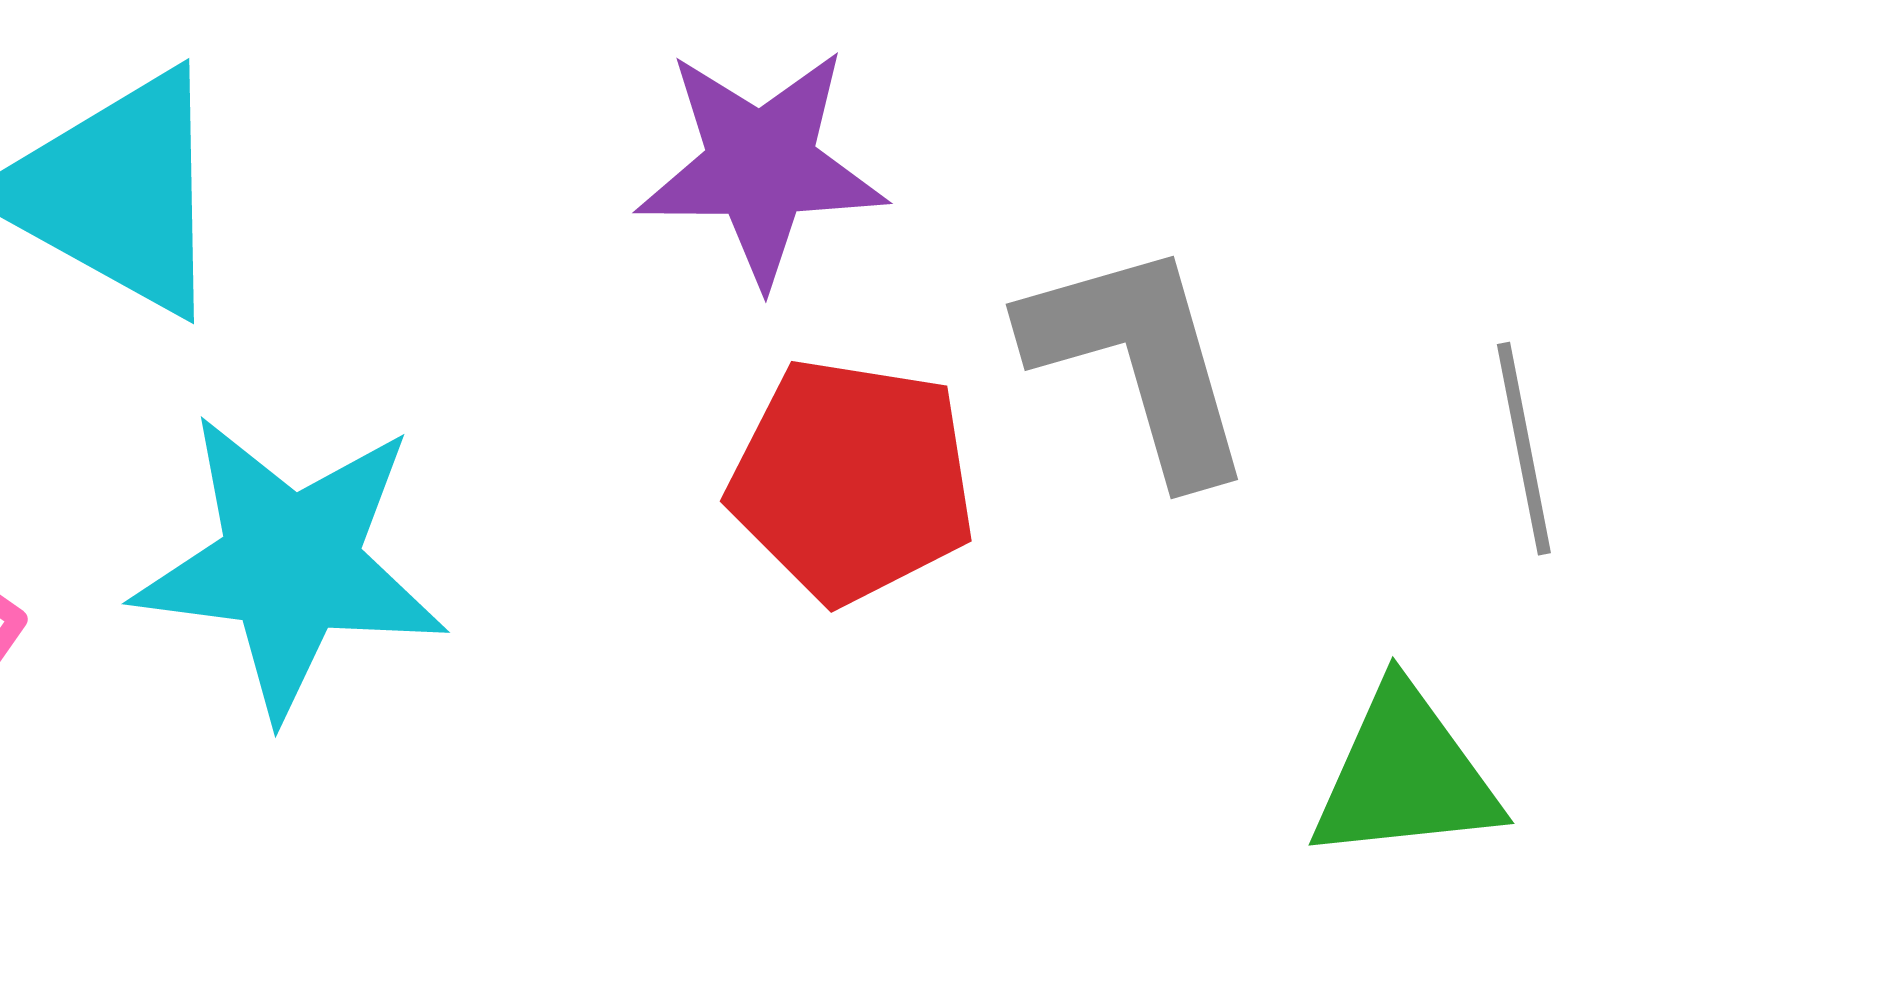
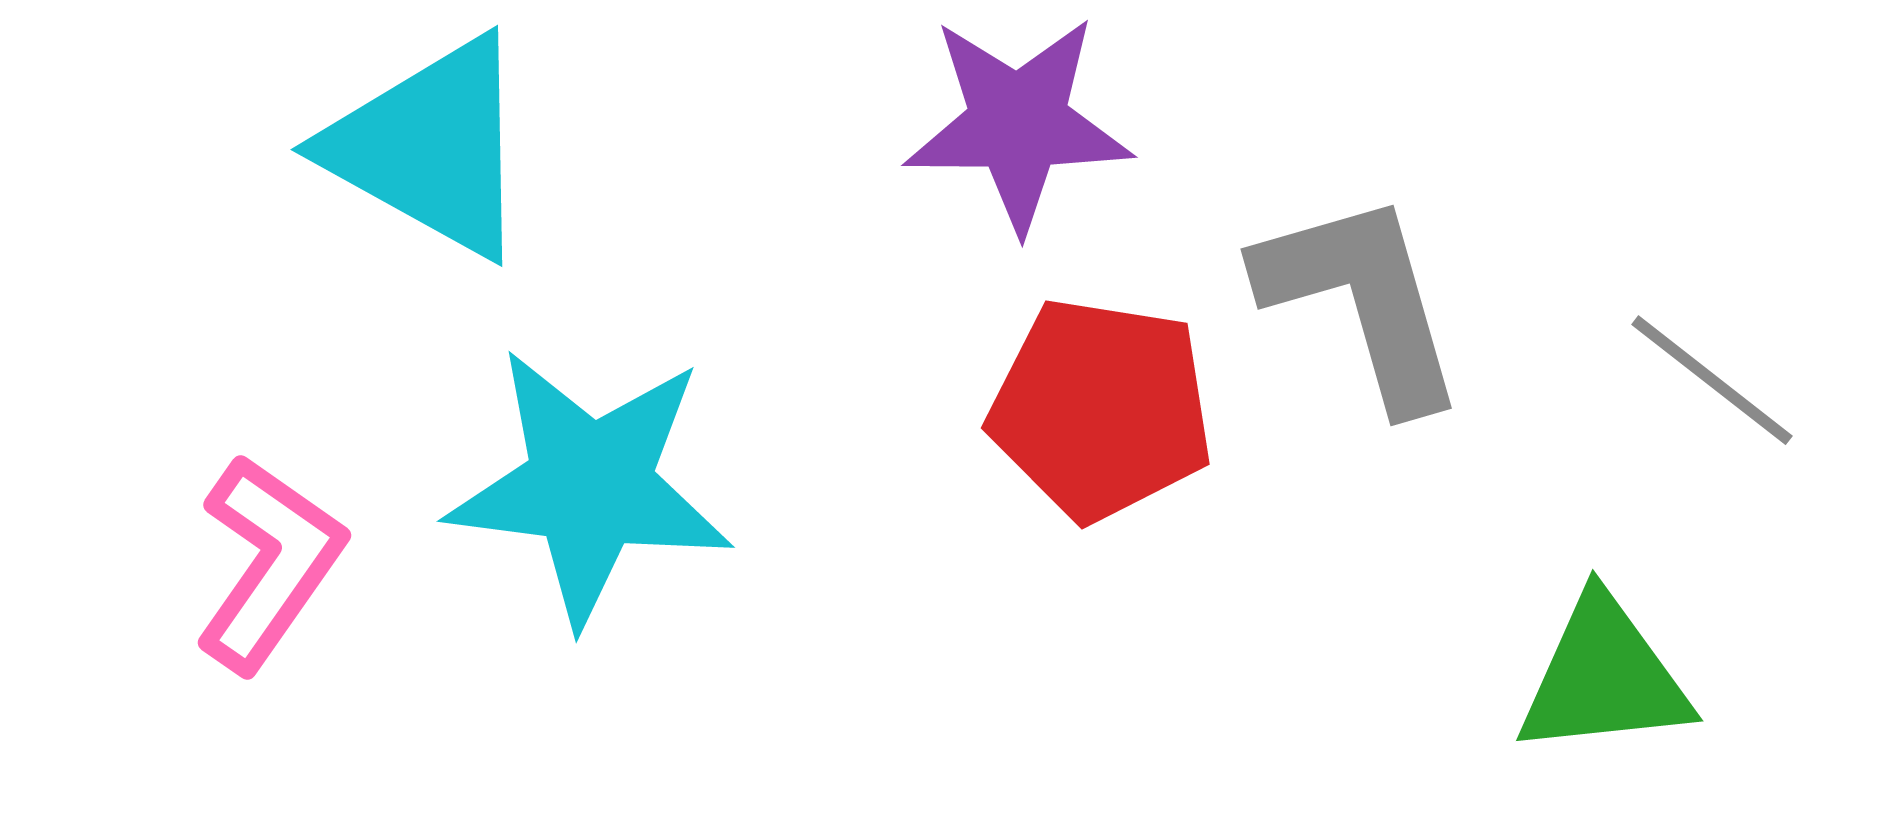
gray line: (1524, 449) -> (1712, 380), turned -41

